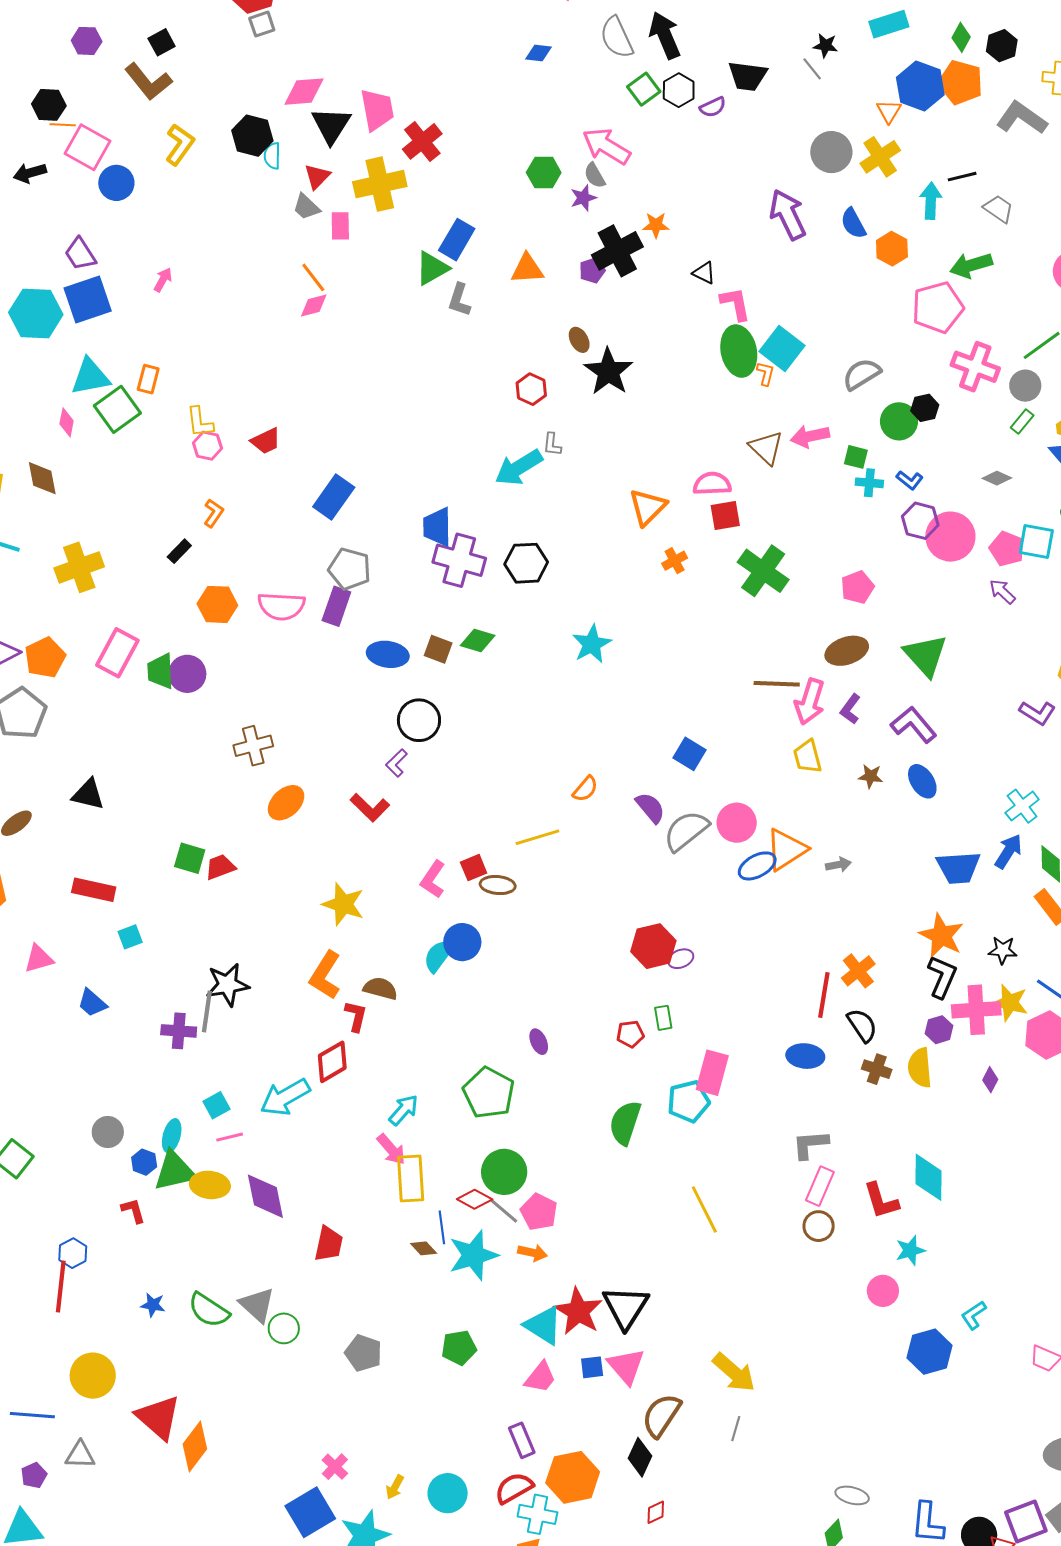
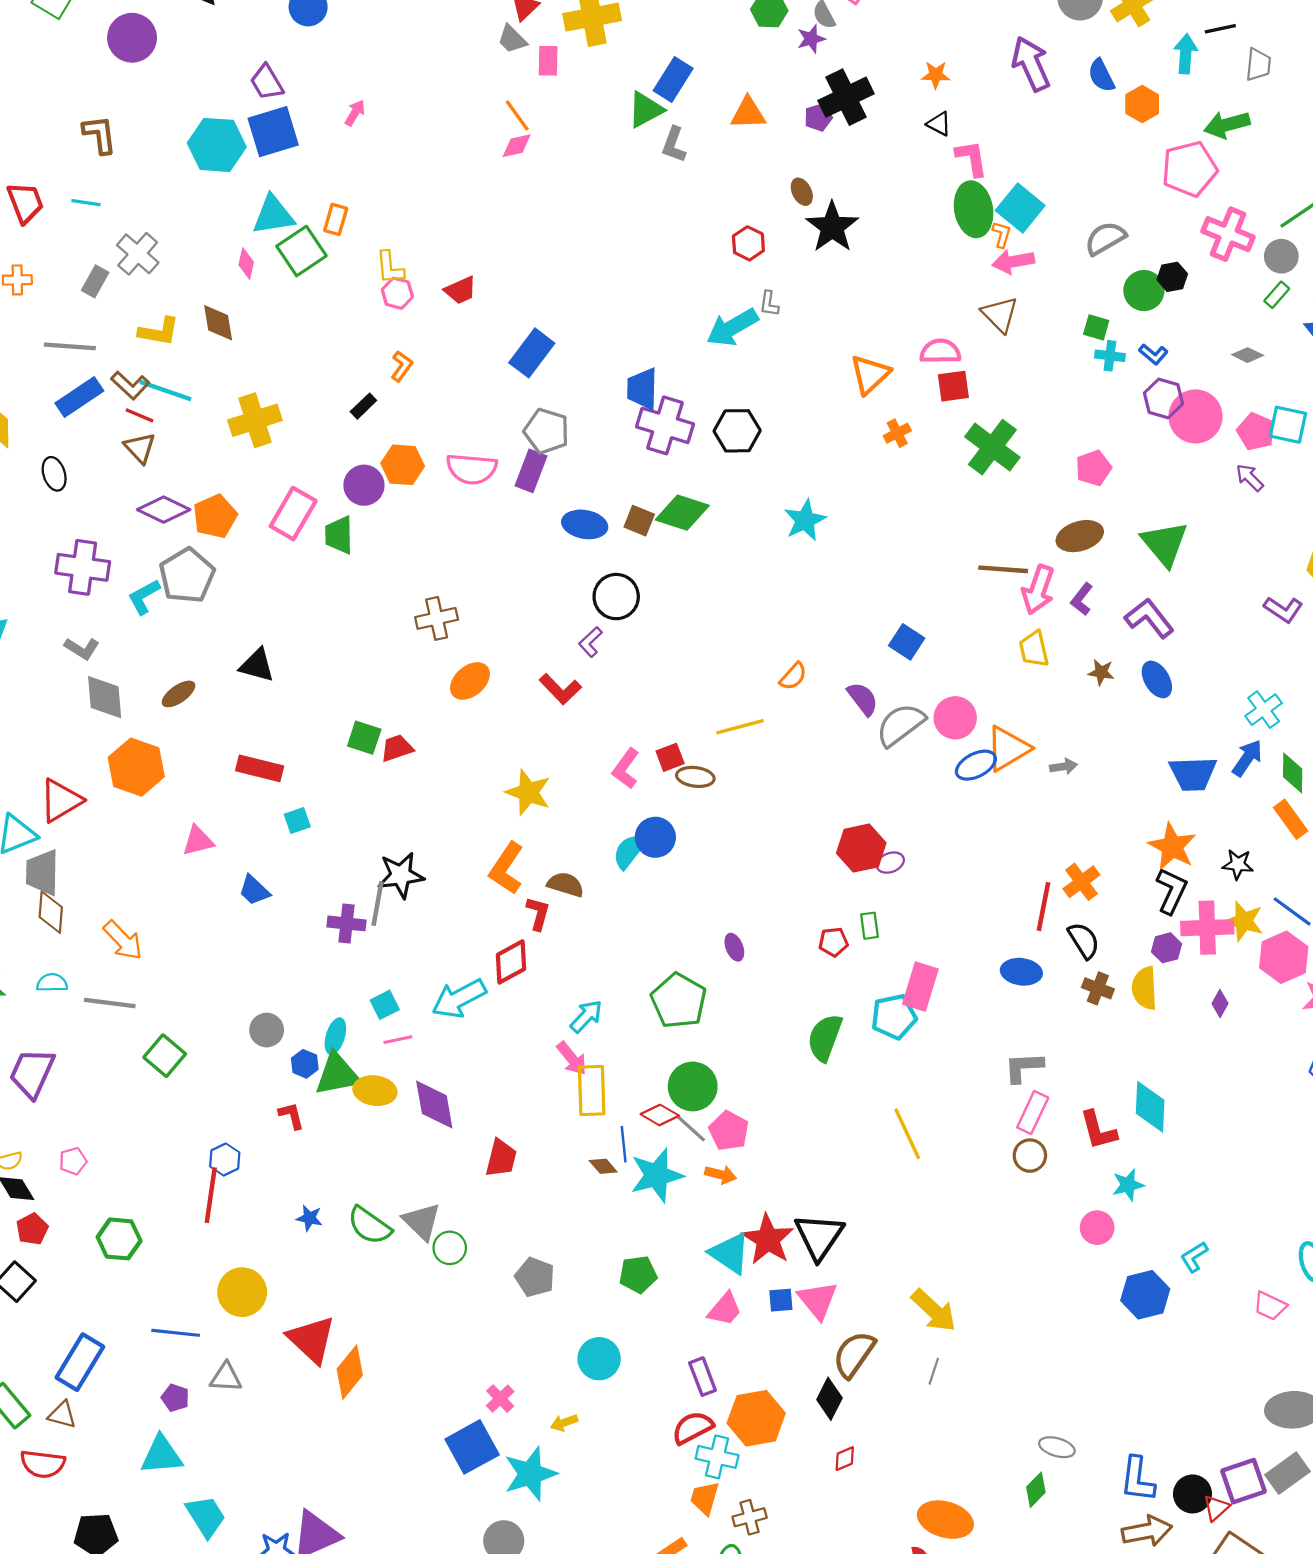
gray trapezoid: (998, 209) -> (1258, 65), turned 60
orange star: (656, 225) -> (936, 75), moved
pink arrow: (810, 436) -> (1013, 262), moved
green diamond: (478, 640) -> (682, 513), size x1.4
purple circle: (187, 674) -> (364, 485), moved
purple pentagon: (34, 1475) -> (175, 1398), turned -30
yellow arrow: (395, 1487) -> (564, 1423), turned 40
cyan circle: (448, 1493) -> (599, 1359), moved

